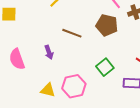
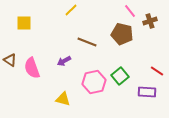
purple arrow: (49, 52) -> (64, 61), turned 80
pink hexagon: (74, 86) -> (94, 82), moved

